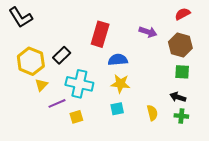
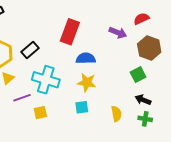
red semicircle: (183, 14) -> (141, 19), moved
green square: (182, 72) -> (138, 75), moved, turned -35

